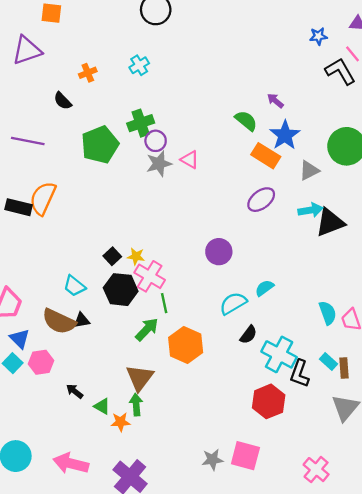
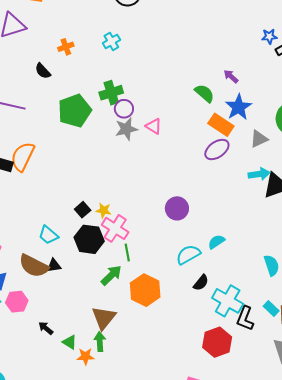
blue star: (318, 36) -> (269, 36), moved
purple ellipse: (261, 200) -> (217, 150), moved

